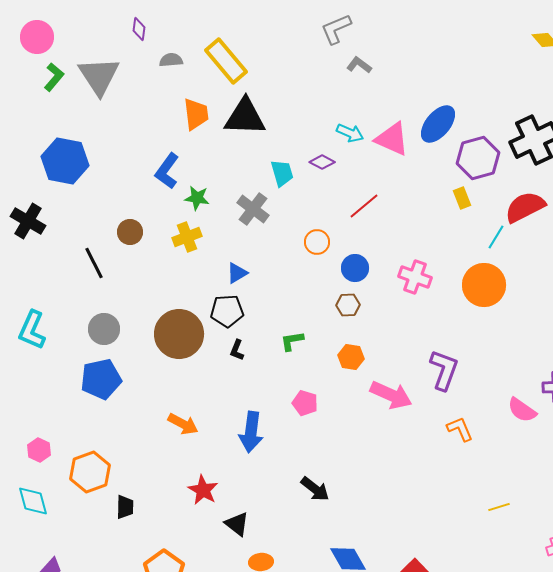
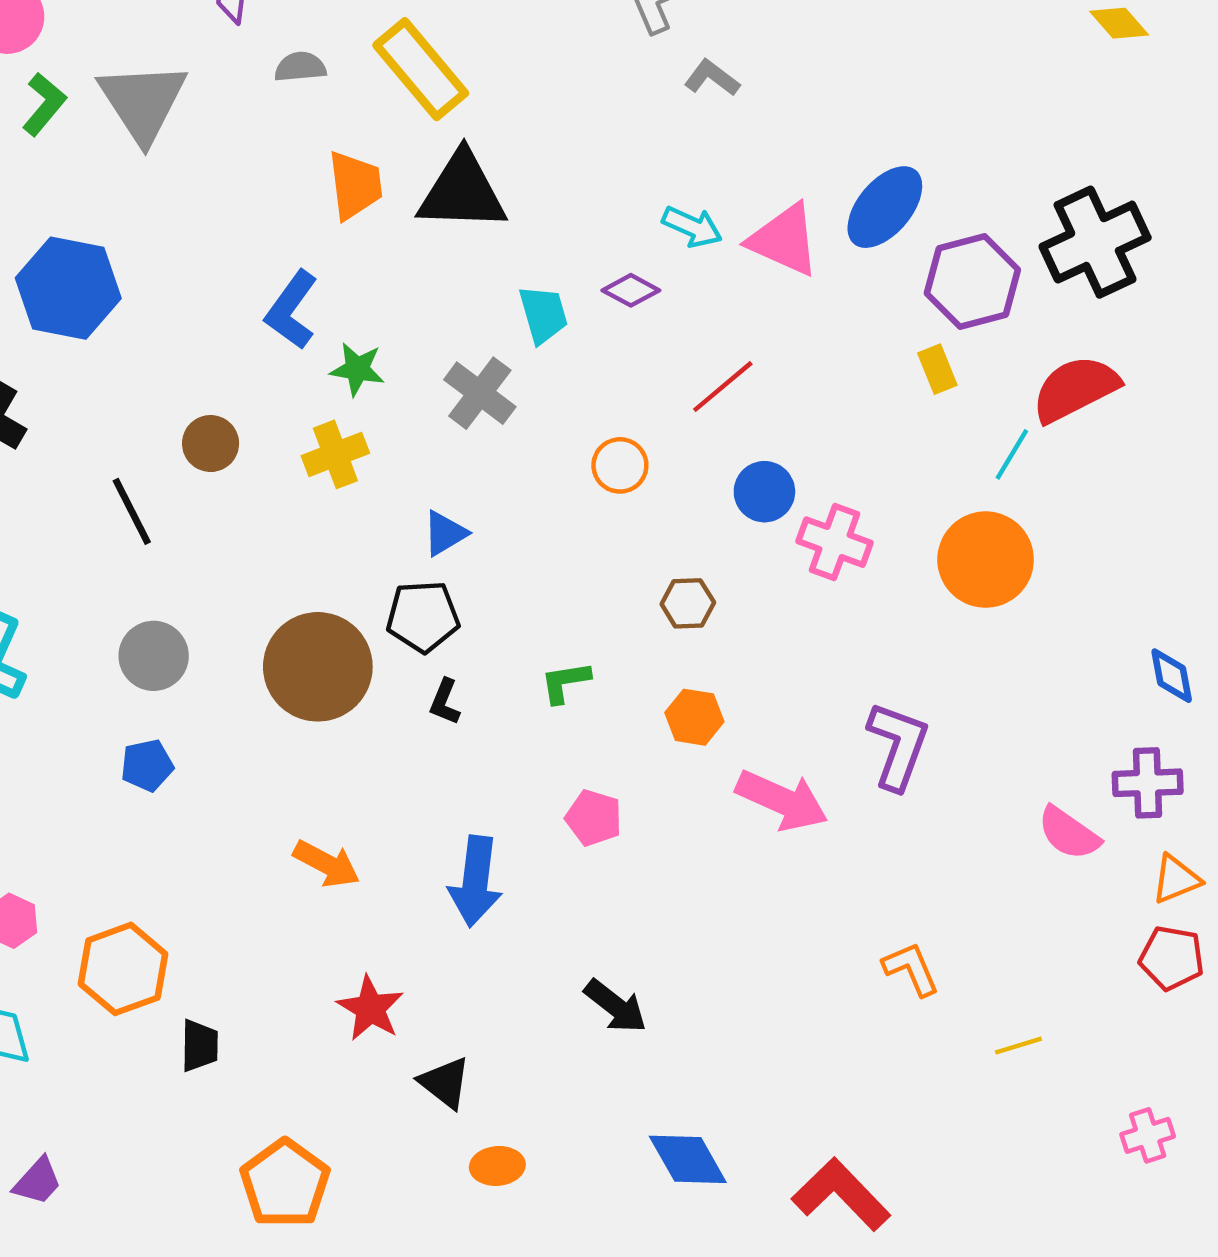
blue circle: (355, 268) -> (764, 492), moved
blue pentagon: (101, 379) -> (147, 765), size x0.6
orange L-shape: (460, 429) -> (911, 969), moved

